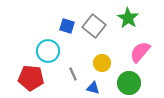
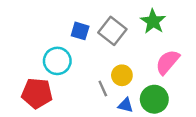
gray line: (73, 74) -> (103, 88), moved
blue triangle: (93, 88) -> (126, 105), moved

